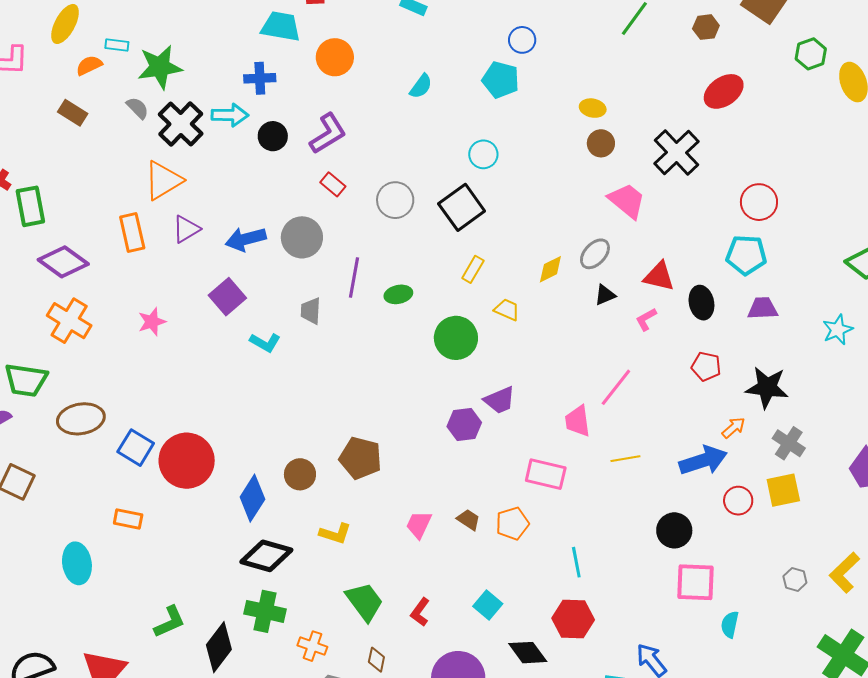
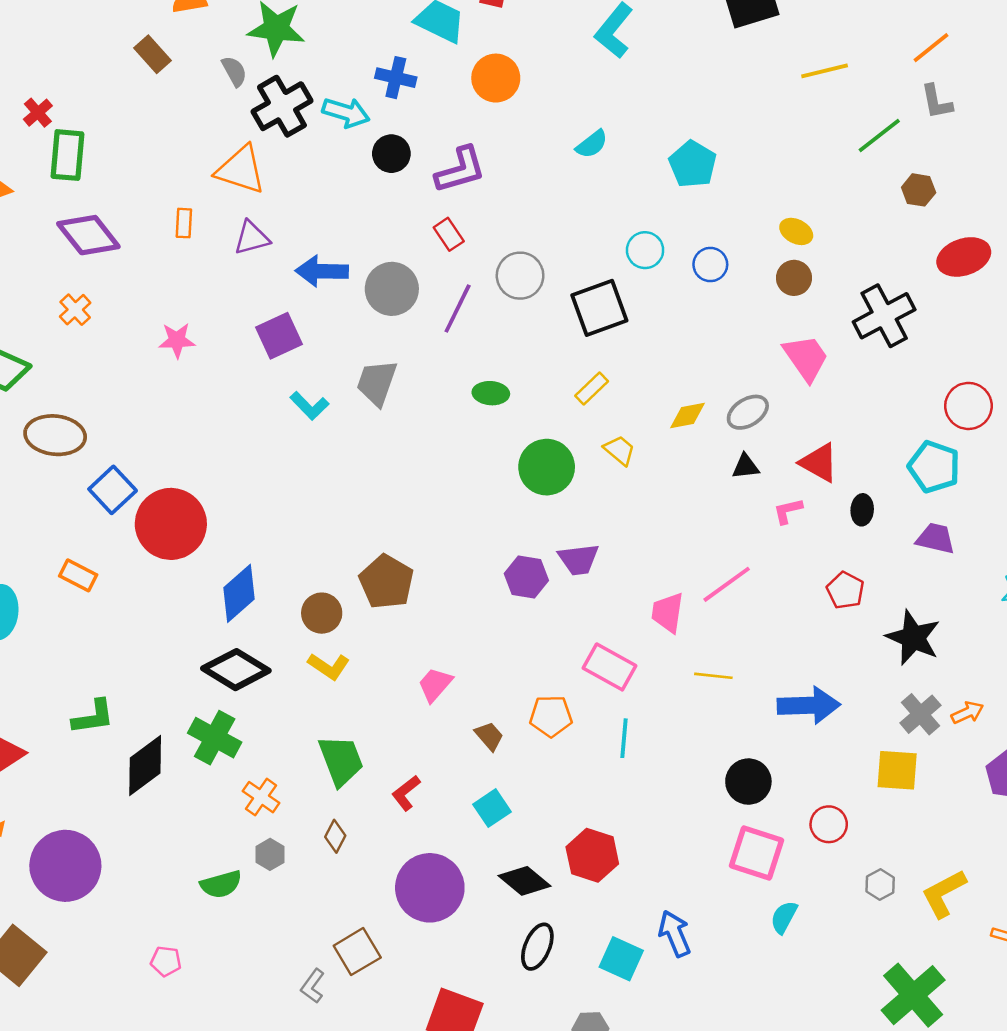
brown hexagon: (706, 27) -> (919, 190), moved
blue circle: (522, 40) -> (710, 265), moved
orange triangle: (163, 180) -> (241, 170), turned 33
orange rectangle: (132, 232) -> (184, 223), size x0.6
purple line: (354, 278) -> (458, 309), moved
black ellipse: (701, 303) -> (862, 510), size x0.7
gray trapezoid: (311, 311) -> (377, 383), size x1.4
orange cross: (69, 321) -> (75, 310), size x0.6
orange arrow: (734, 428) -> (967, 713), moved
brown circle: (300, 474) -> (322, 613), moved
red circle: (738, 501) -> (829, 824), moved
brown trapezoid: (469, 520) -> (489, 736), moved
cyan line: (576, 562) -> (624, 738), moved
black diamond: (528, 653) -> (525, 881), turned -30

